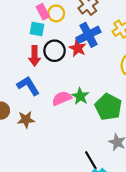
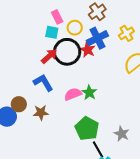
yellow circle: (56, 13) -> (75, 28), moved
black circle: (55, 51) -> (67, 52), size x1.4
red arrow: (34, 56) -> (49, 56), turned -132
green pentagon: (108, 107) -> (87, 129), moved

